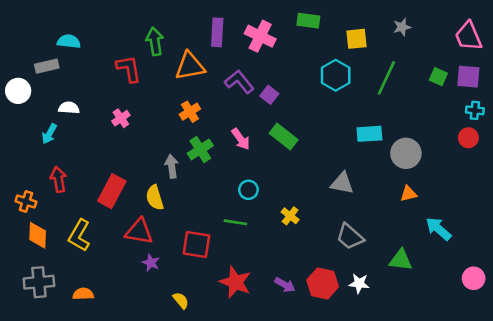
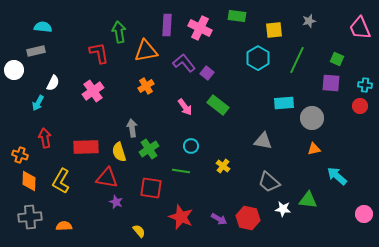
cyan semicircle: (69, 41) -> (43, 27), moved
purple square: (468, 77) -> (331, 83), moved
white semicircle: (69, 108) -> (53, 83), turned 112
pink cross: (121, 118) -> (93, 91), size x1.5
green cross: (200, 149) -> (149, 149), moved
red rectangle: (112, 191) -> (86, 147), turned 60
white star: (359, 283) -> (283, 209), moved

